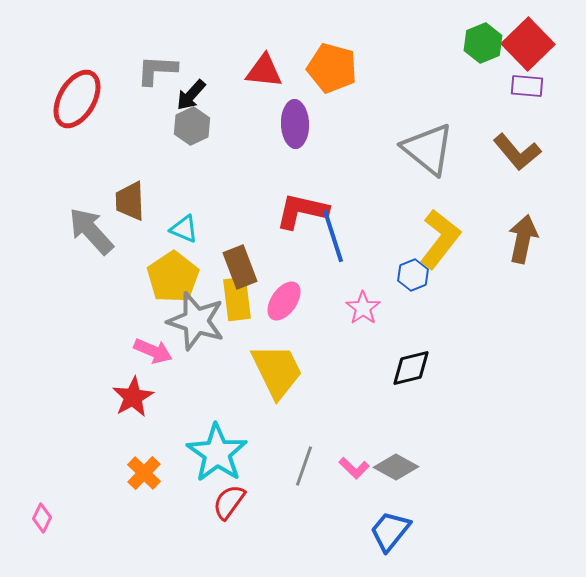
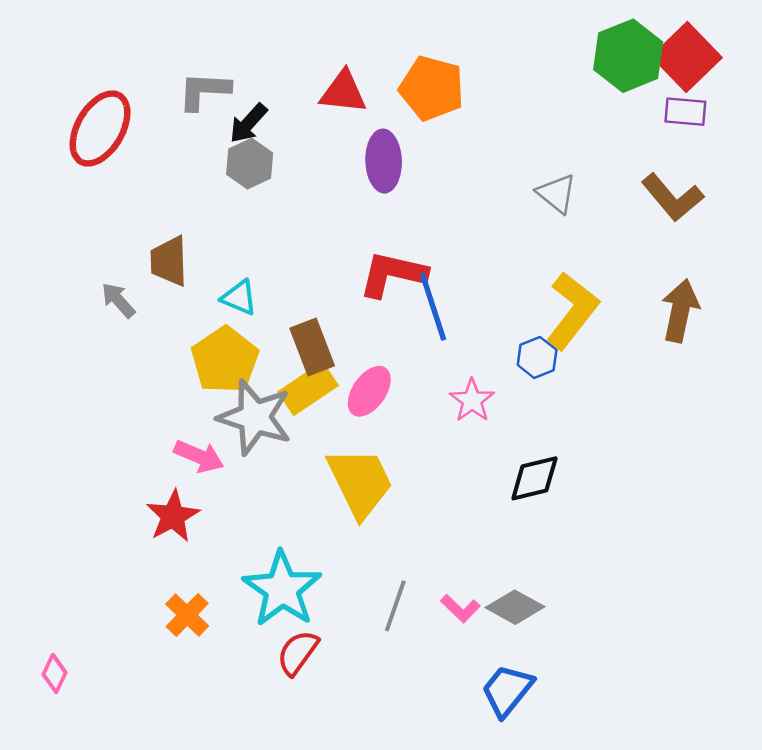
green hexagon: (483, 43) -> (628, 56), size x1.4
gray triangle: (428, 149) -> (557, 194), size x0.6
gray arrow: (91, 231) -> (118, 300), size x0.6
yellow rectangle: (237, 299) -> (308, 389), turned 63

